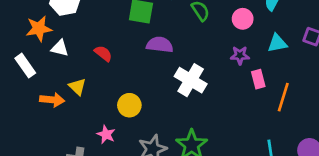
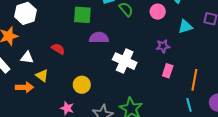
white triangle: (60, 48) -> (27, 58), moved
purple star: (240, 55) -> (163, 46), moved
pink rectangle: (258, 79) -> (168, 71), moved, turned 40
orange line: (283, 97) -> (194, 80), moved

